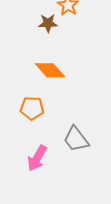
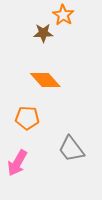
pink arrow: (37, 158) -> (17, 163), moved

